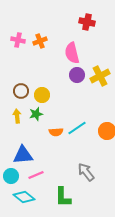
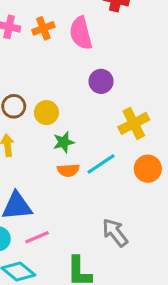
pink semicircle: (72, 53) -> (81, 33), moved
yellow cross: (100, 76) -> (134, 123), moved
green star: (36, 114) -> (64, 142), moved

